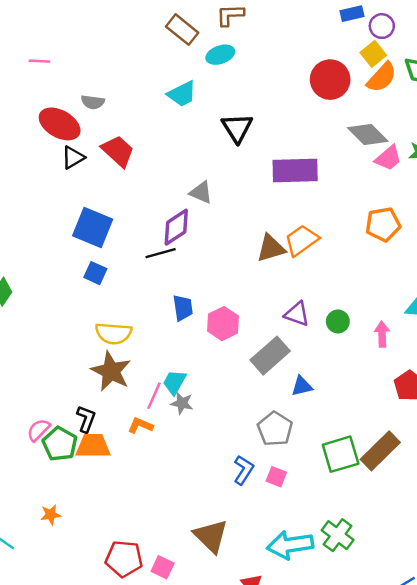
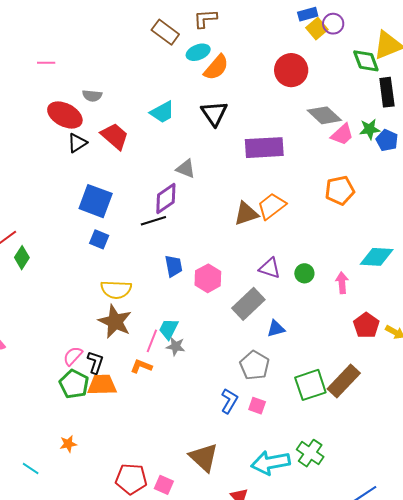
yellow square: (373, 54) -> (317, 29), moved
orange semicircle: (382, 77) -> (216, 67), moved
cyan trapezoid: (182, 94) -> (162, 112), moved
pink semicircle: (39, 430) -> (73, 356), moved

